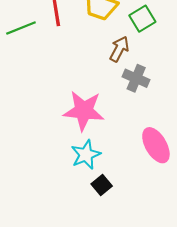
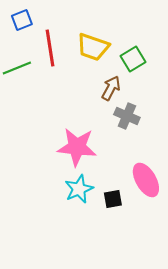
black square: (102, 185) -> (113, 199), moved, turned 30

